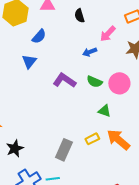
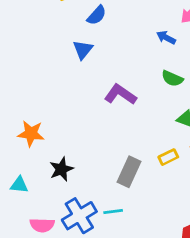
blue arrow: (90, 52) -> (166, 38), turned 48
purple L-shape: (64, 80) -> (120, 94), moved

